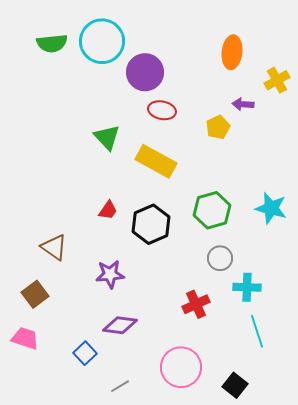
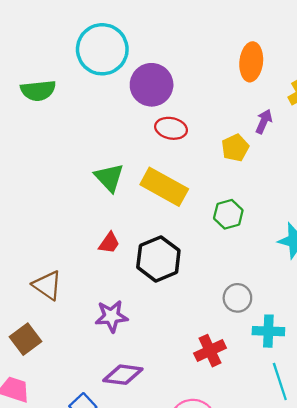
green semicircle: (52, 43) -> (38, 91), moved
purple arrow: (243, 104) -> (264, 121), turned 110
green triangle: (107, 137) -> (109, 178), moved
green hexagon: (212, 210) -> (228, 214), moved, size x0.7

